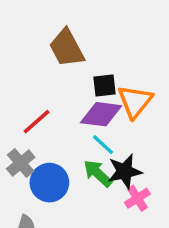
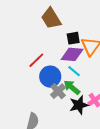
gray cross: (21, 163) -> (58, 91), moved
black star: (125, 171) -> (79, 105), moved
blue circle: (49, 183) -> (50, 77), moved

